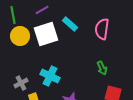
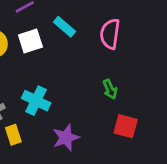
white square: (46, 34) -> (30, 41), size x0.7

